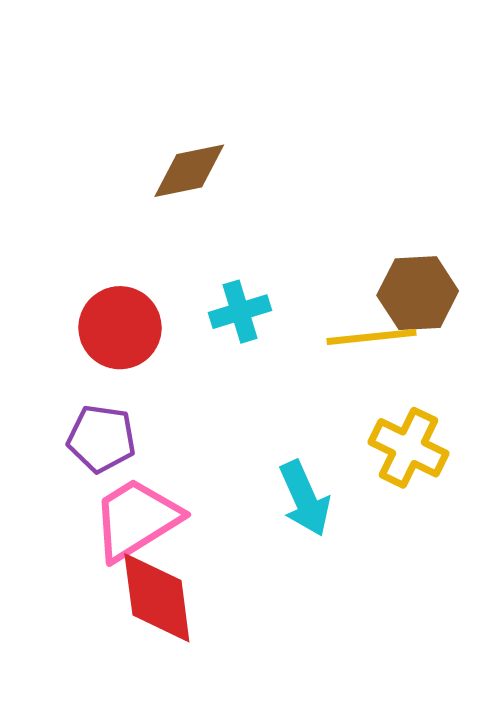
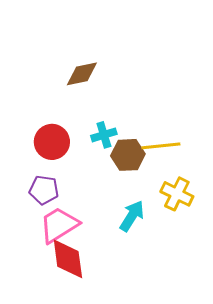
brown hexagon: (418, 293) -> (128, 155), moved
cyan arrow: (305, 498) -> (132, 216), turned -124

